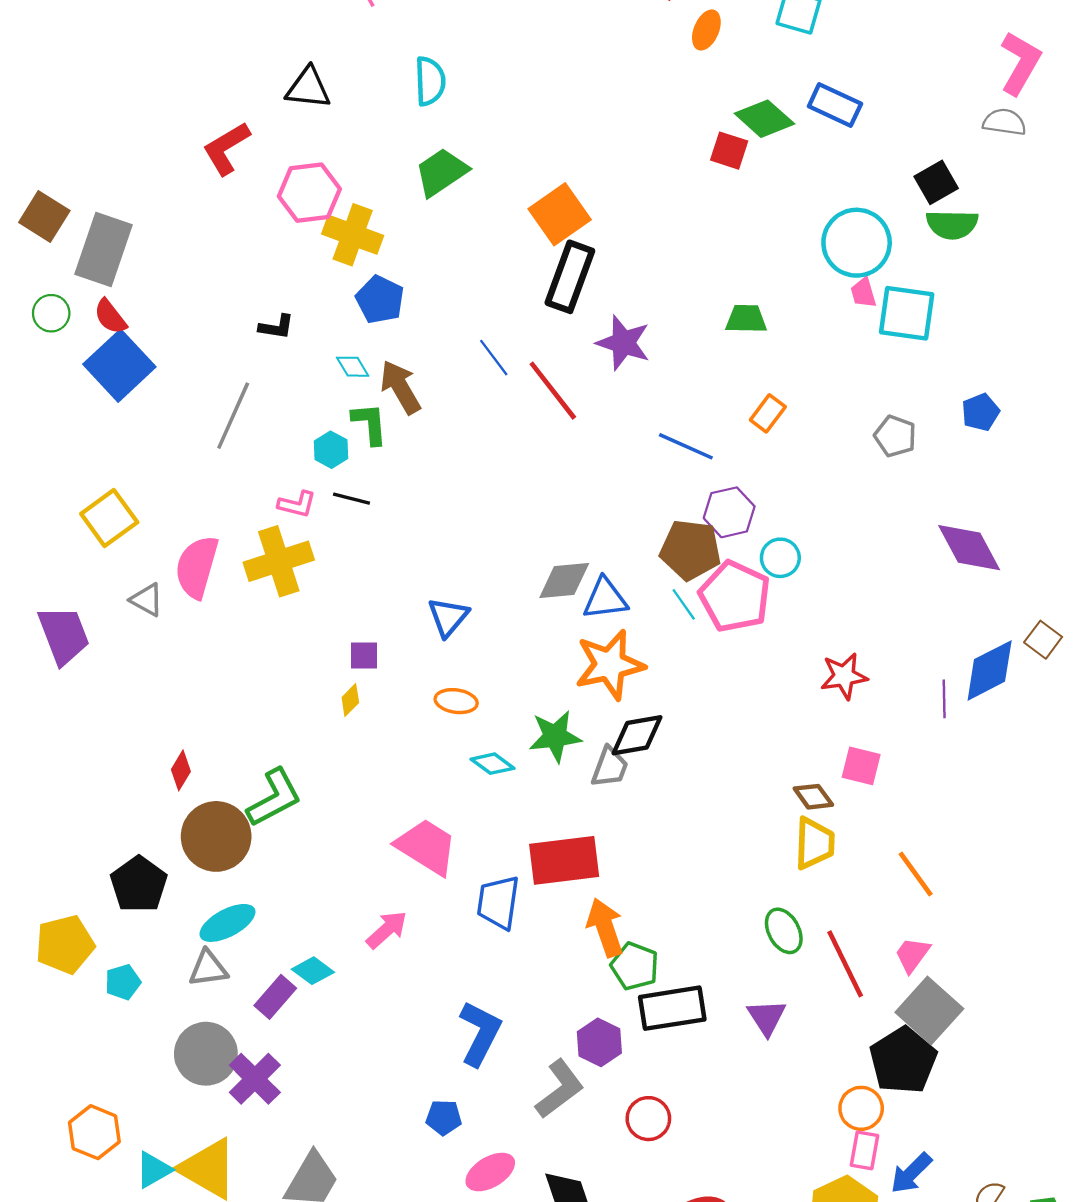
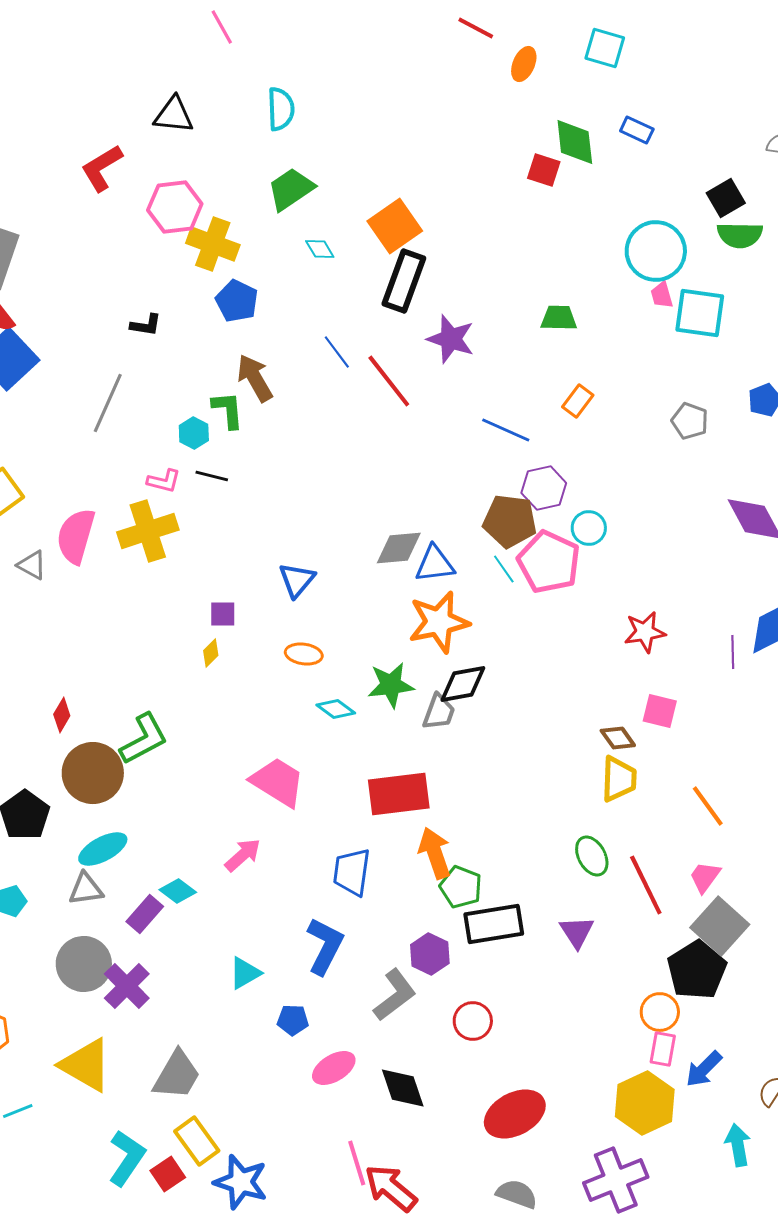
blue rectangle: (835, 105) -> (637, 130), size x0.7
green diamond: (764, 119) -> (575, 142), turned 42
cyan diamond: (353, 367) -> (320, 249), moved
blue trapezoid: (498, 902) -> (352, 872), moved
cyan triangle: (154, 1170) -> (245, 973), moved

